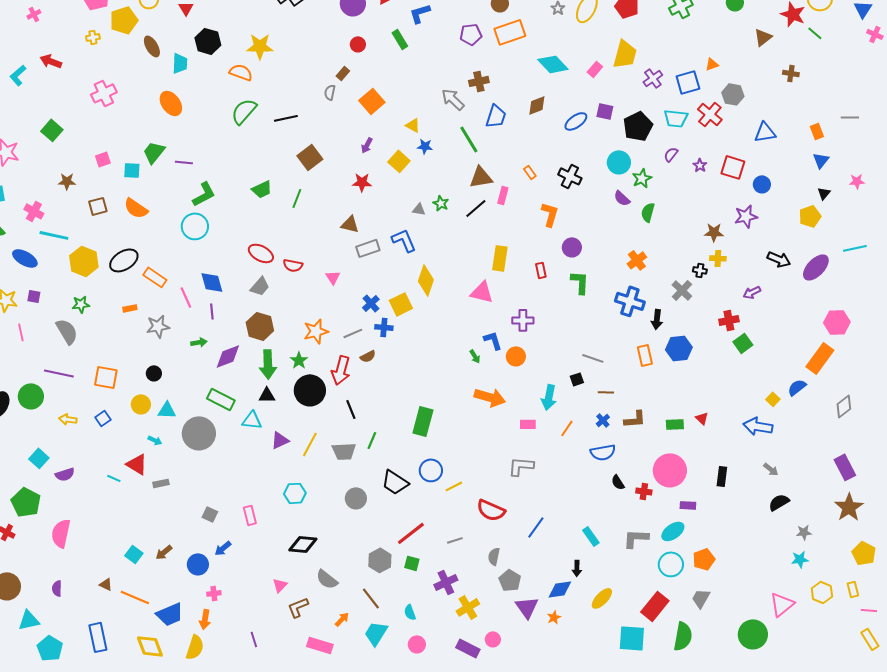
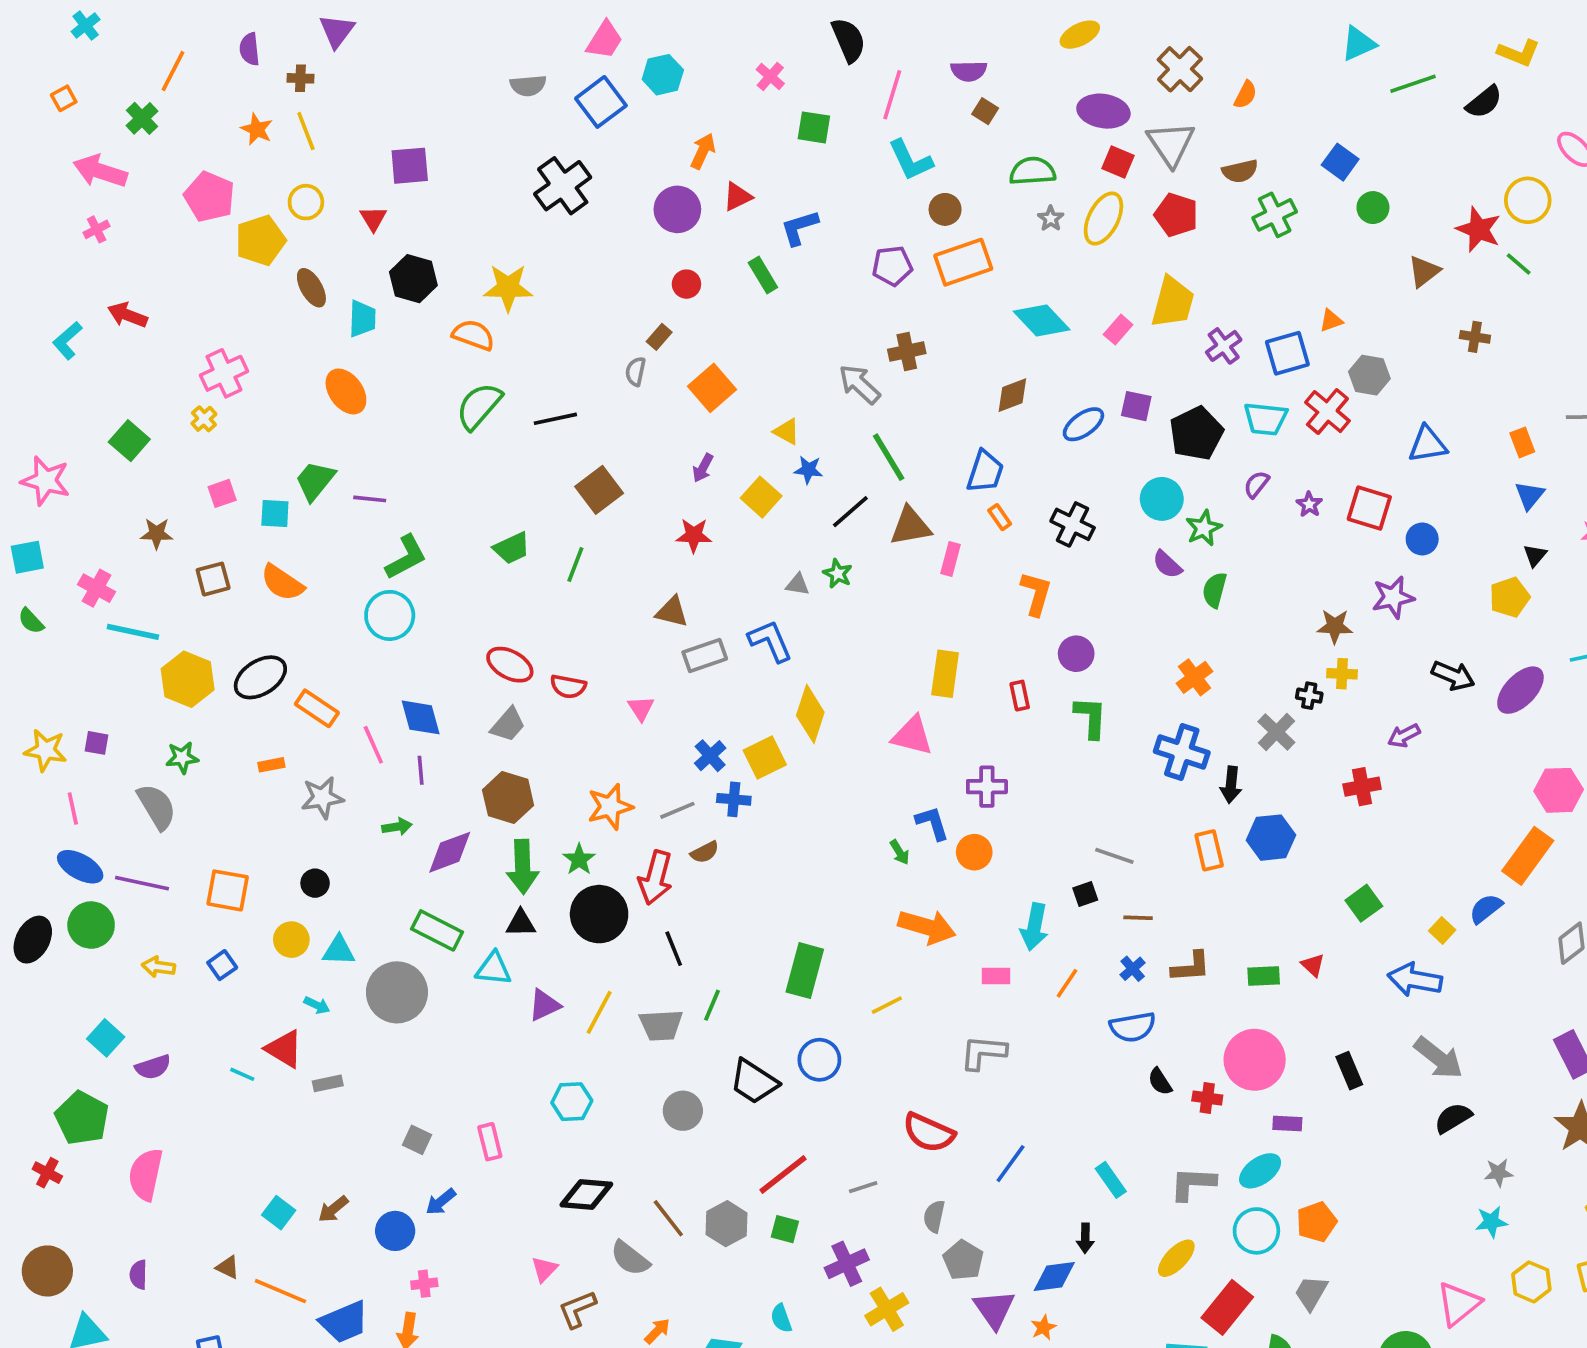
yellow cross: (93, 37) -> (204, 419), moved, turned -32
blue trapezoid: (496, 116) -> (985, 472), moved
black line: (476, 208) -> (850, 512), moved
blue ellipse: (25, 258) -> (80, 867), moved
green square: (743, 343) -> (1364, 903), moved
gray arrow: (771, 469) -> (1439, 1058), size x1.8
black rectangle: (722, 476) -> (1349, 1071), turned -30
yellow line: (454, 486) -> (887, 1005), moved
brown line: (371, 598) -> (668, 1218), moved
yellow ellipse: (602, 598) -> (1176, 1258), moved

